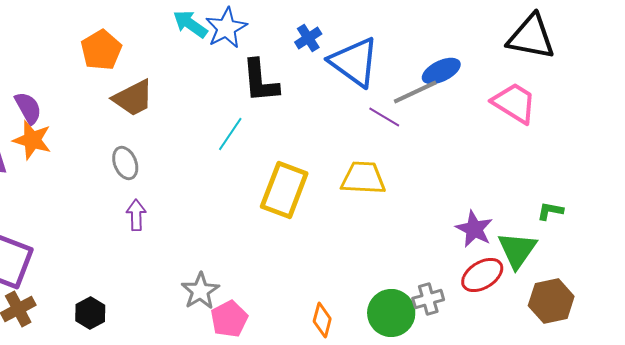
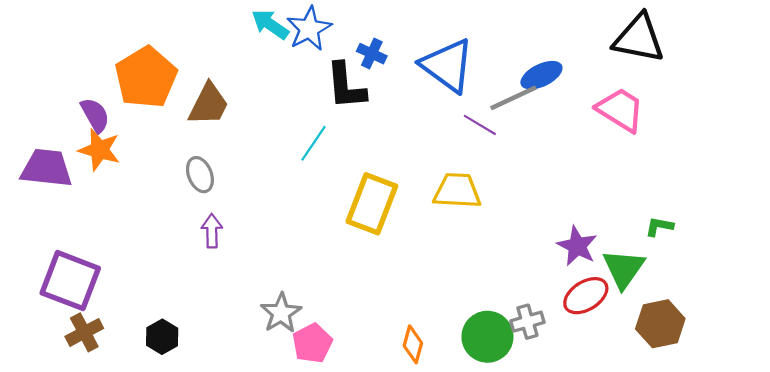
blue cross: (308, 38) -> (372, 54), moved, turned -32
orange pentagon: (101, 50) -> (146, 77), moved, size x1.4
brown trapezoid: (133, 98) -> (209, 104), turned -36

